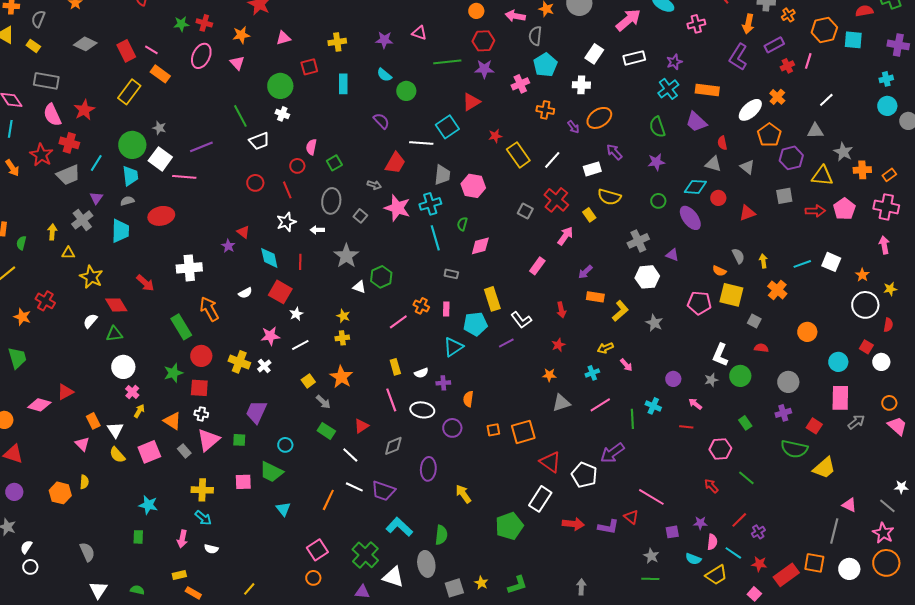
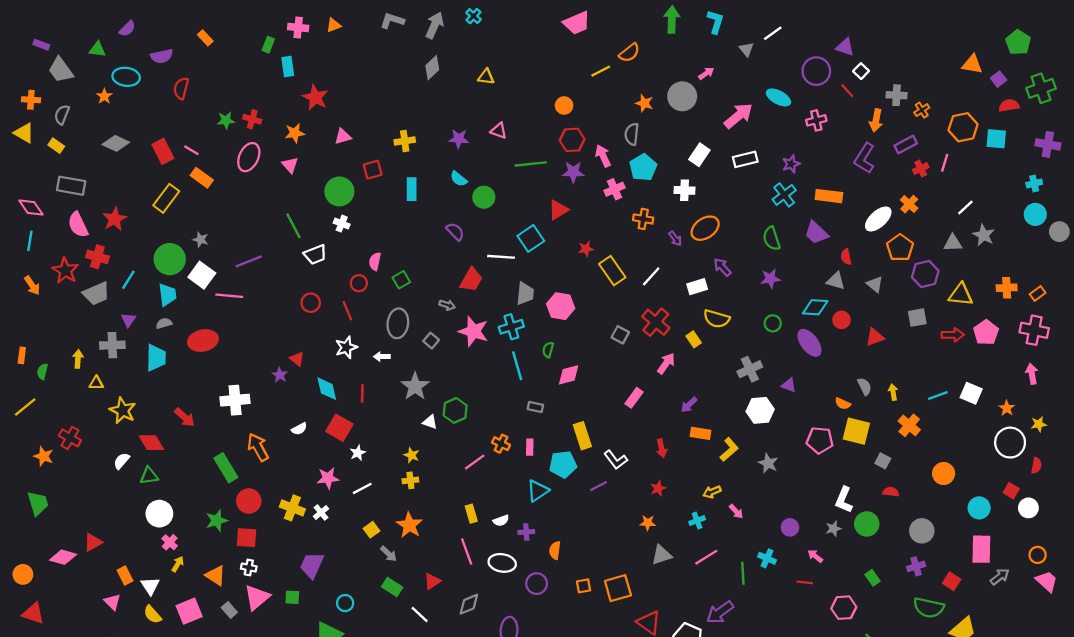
pink arrow: (515, 16) -> (603, 156), moved, turned 54
gray star: (843, 152) -> (984, 235), moved
gray cross: (82, 220) -> (112, 345), turned 35

